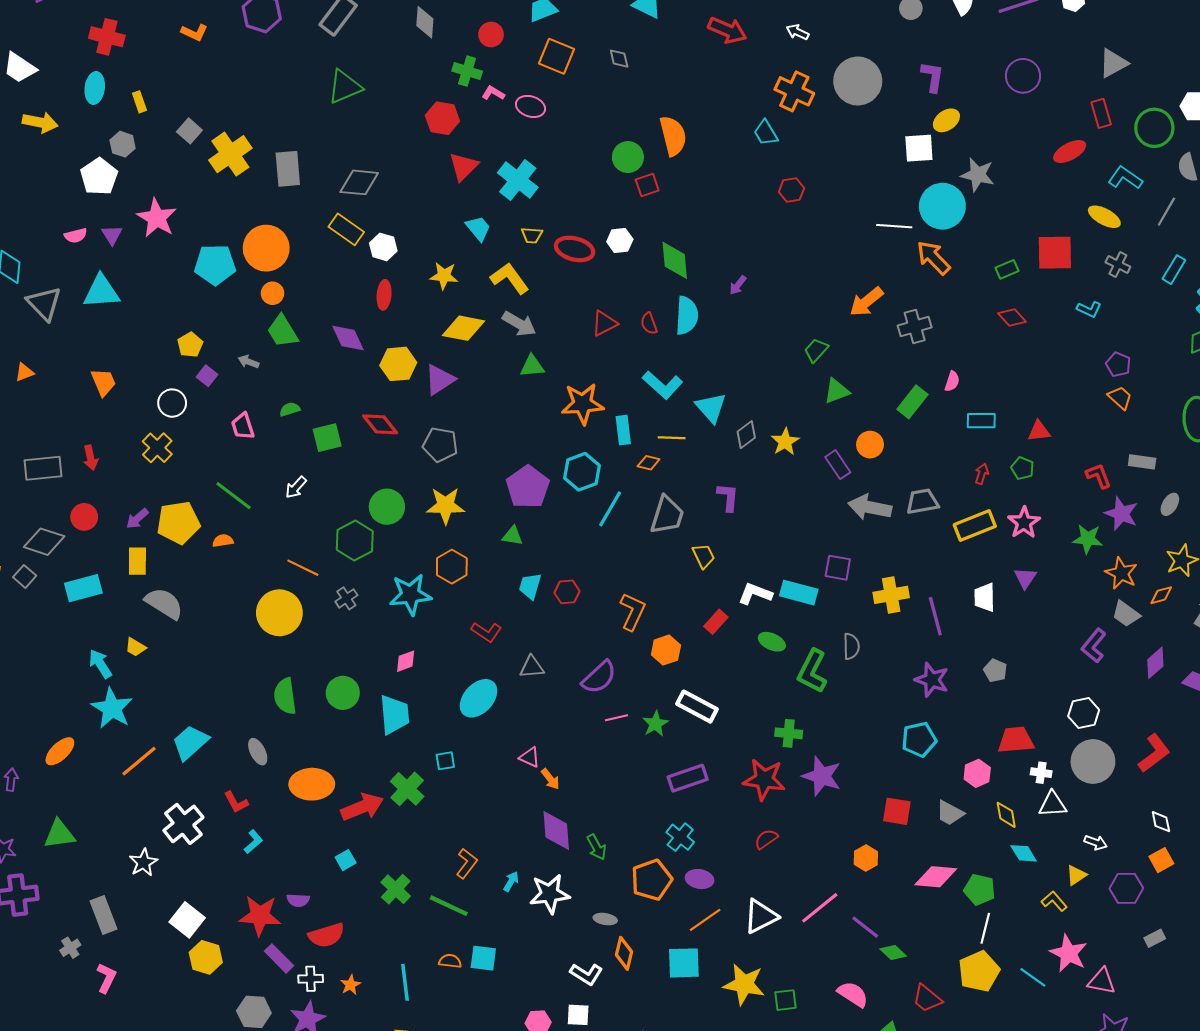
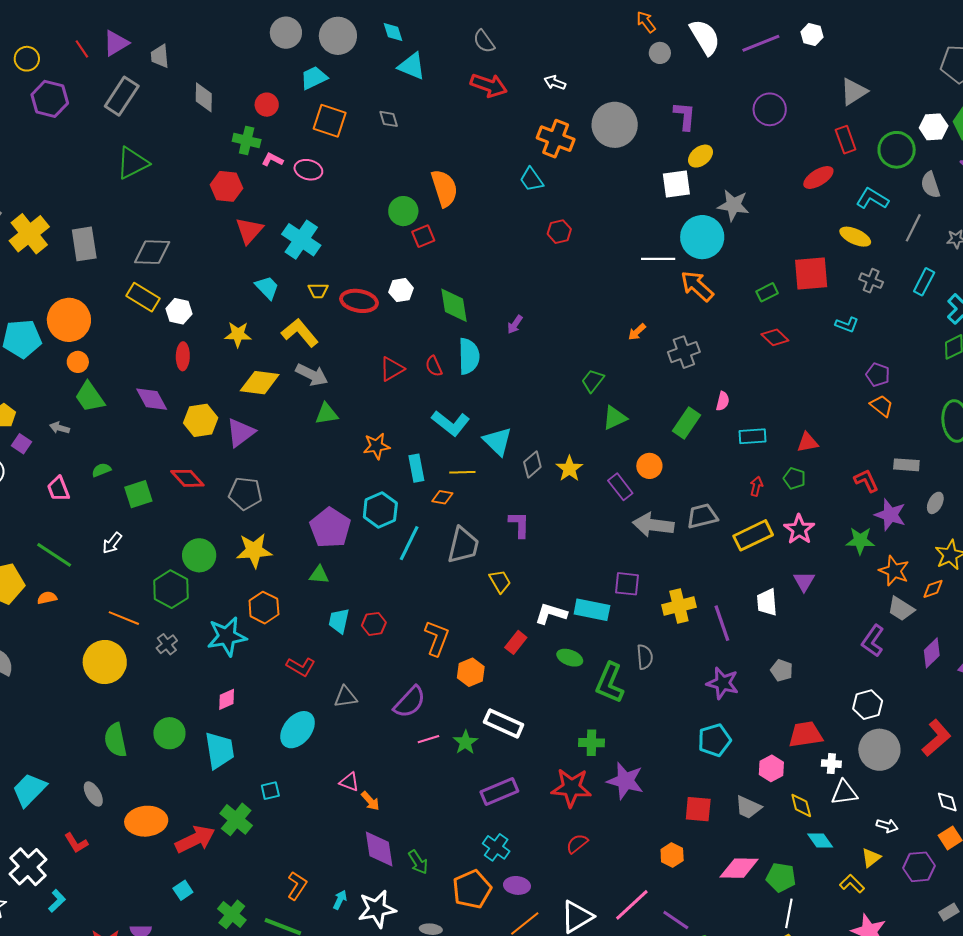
orange arrow: (866, 302) -> (637, 332), size x0.6
orange star: (583, 404) -> (376, 446), size x0.7
cyan L-shape: (253, 842) -> (57, 901), moved

